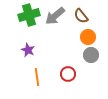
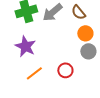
purple star: (28, 50) -> (25, 46), size x1.5
orange line: (37, 77) -> (34, 73), turned 60

